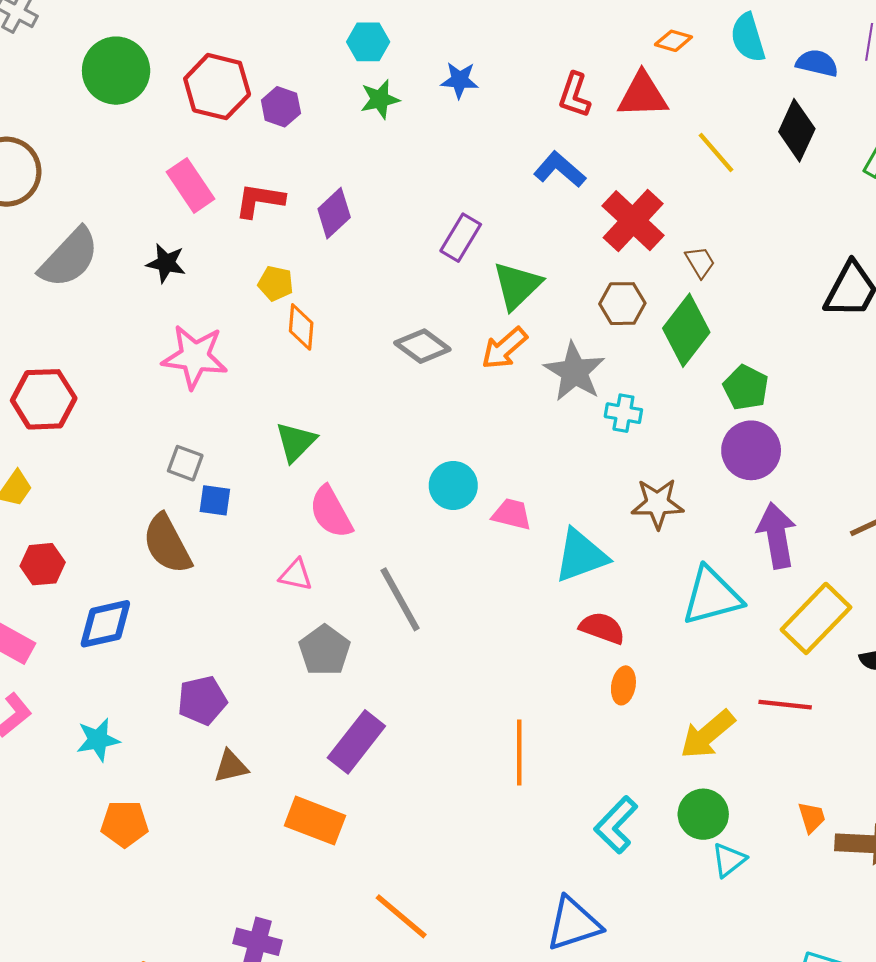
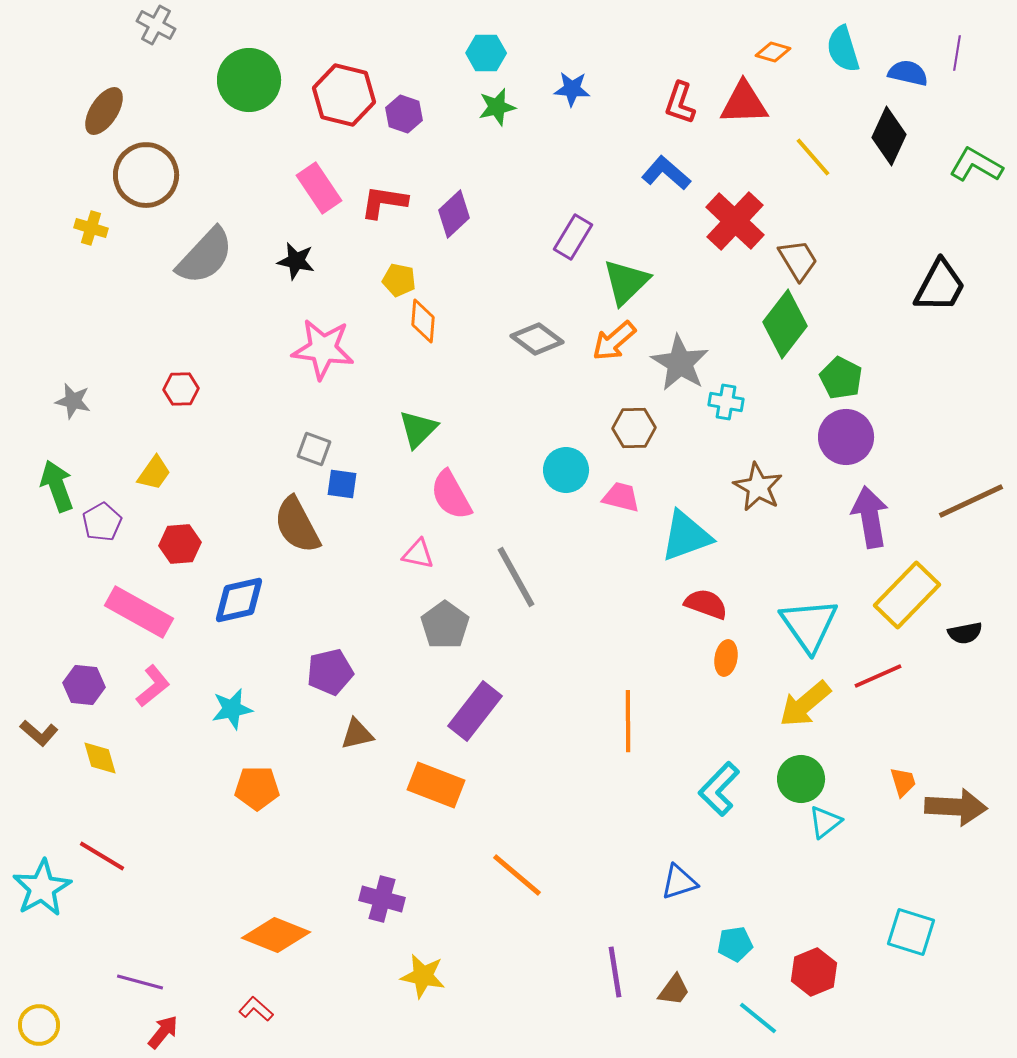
brown trapezoid: (700, 262) -> (798, 260), size x1.4
brown hexagon: (622, 304) -> (634, 428), moved
red hexagon: (44, 399) -> (181, 389), size x0.6
brown star: (657, 504) -> (758, 487), turned 30
cyan triangle: (712, 596) -> (809, 625), moved, turned -50
red line: (785, 705) -> (878, 676), turned -30
blue triangle: (573, 924) -> (679, 882), size x0.7

